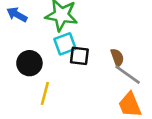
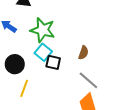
cyan square: (65, 44) -> (43, 52), turned -36
brown semicircle: (117, 58) -> (83, 53), moved, turned 32

